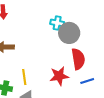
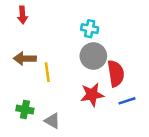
gray circle: (69, 33) -> (93, 56), moved
yellow line: (24, 77) -> (47, 72), moved

